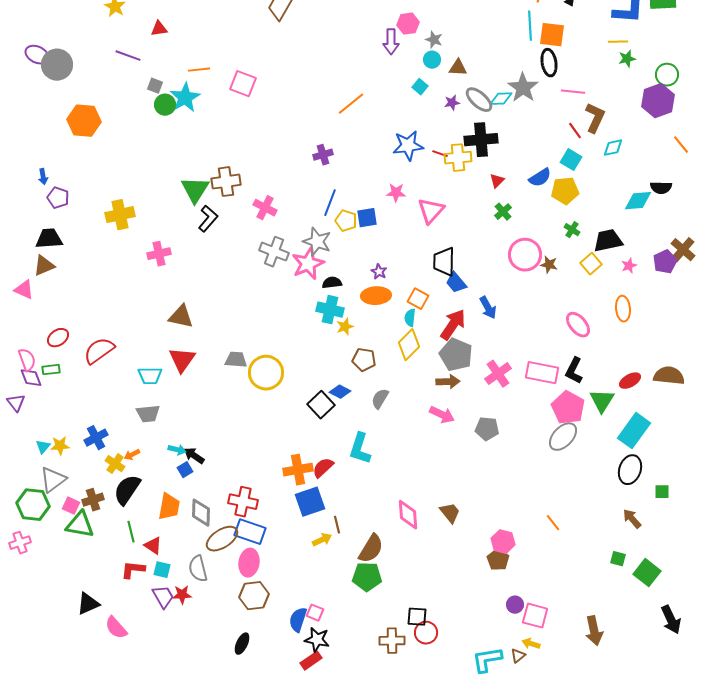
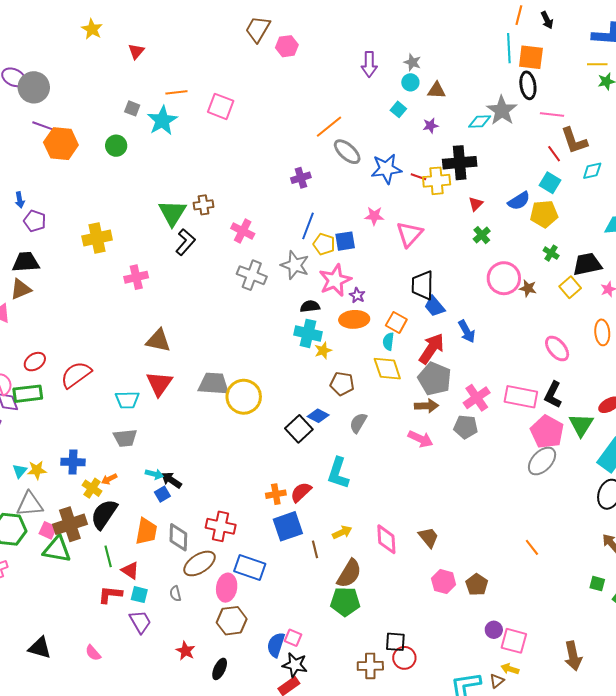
pink hexagon: (408, 24) -> (287, 46), moved
red triangle: (159, 29) -> (136, 51), turned -42
purple line: (128, 56) -> (45, 127), moved
gray ellipse: (479, 100) -> (347, 152), moved
green circle: (165, 105) -> (116, 146), moved
brown L-shape: (595, 118) -> (574, 141), turned 136
brown cross: (226, 182) -> (204, 205), size x0.7
pink star: (308, 264) -> (335, 280), moved
yellow diamond: (409, 345) -> (387, 369), turned -64
gray trapezoid: (236, 360) -> (214, 384), size x1.4
green rectangle: (51, 370) -> (28, 394), size x1.6
gray pentagon: (487, 429) -> (466, 427), moved
blue cross: (96, 438) -> (73, 462), turned 30
orange cross: (298, 470) -> (276, 494), size x0.7
gray triangle: (53, 480) -> (30, 504), turned 32
brown cross: (93, 500) -> (70, 524), size x1.5
blue rectangle: (250, 532) -> (250, 567), moved
yellow arrow: (322, 540) -> (342, 532), moved
pink hexagon: (503, 542) -> (444, 582), moved
gray semicircle: (198, 569) -> (175, 594), size x0.6
red star: (182, 595) -> (185, 651), moved, turned 30
black triangle: (88, 604) -> (40, 648), moved, turned 40
pink semicircle: (116, 628) -> (93, 653), size x0.7

